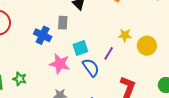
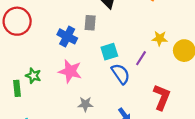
pink star: (60, 64) -> (70, 71), moved
green star: (20, 79) -> (33, 76), moved

